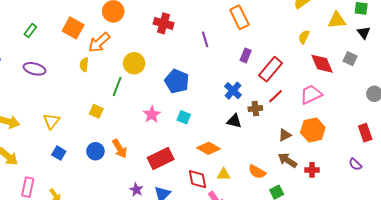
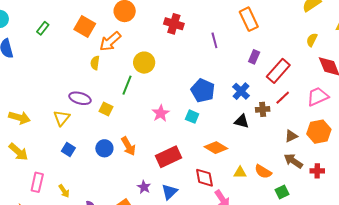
purple ellipse: (35, 69) -> (80, 98), moved
blue pentagon: (177, 81) -> (203, 91), moved
yellow triangle: (224, 174) -> (240, 173), moved

